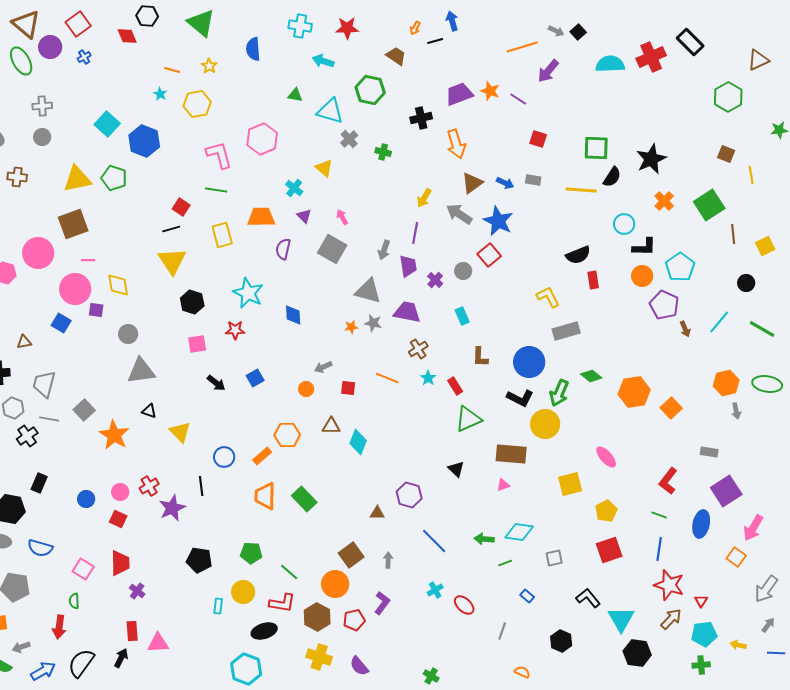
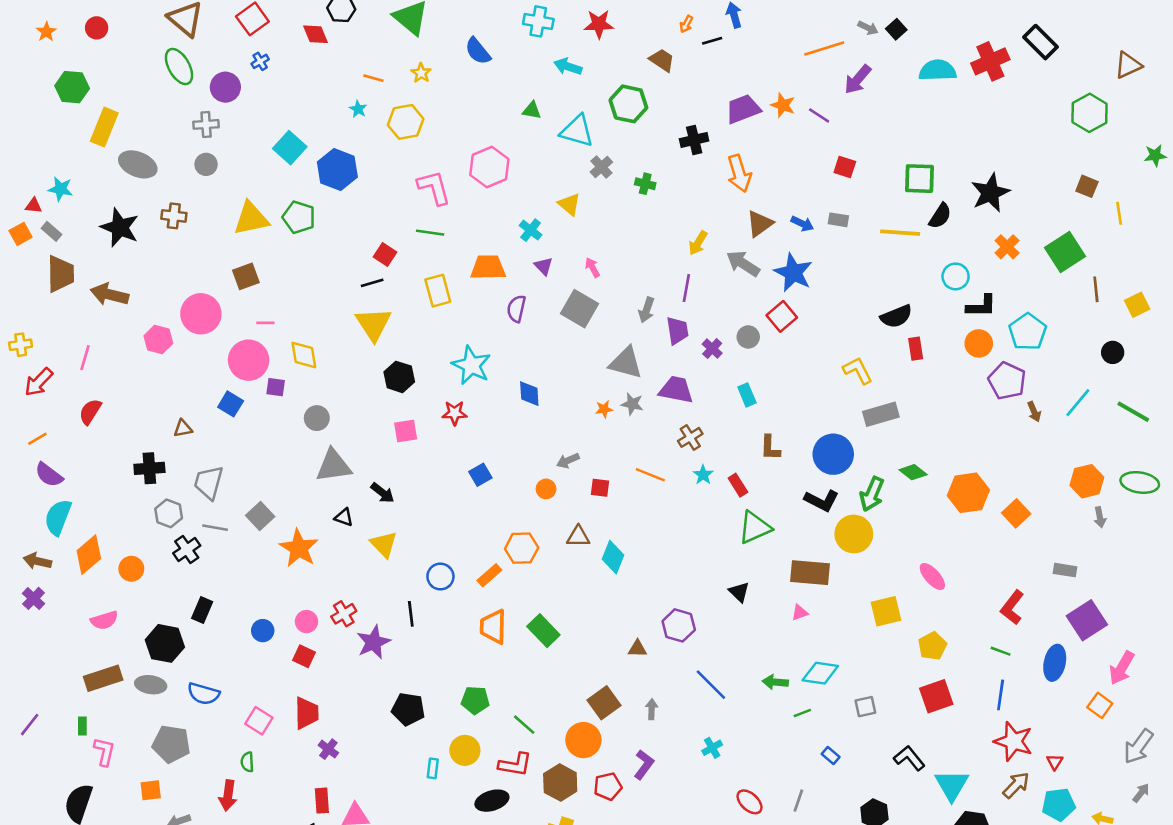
purple circle: (50, 47) -> (225, 87), moved
blue semicircle: (253, 49) -> (478, 51), turned -35
brown square: (73, 224) -> (246, 276), size x0.7
black arrow: (216, 383) -> (382, 493), moved
red ellipse: (464, 605) -> (749, 802), moved

